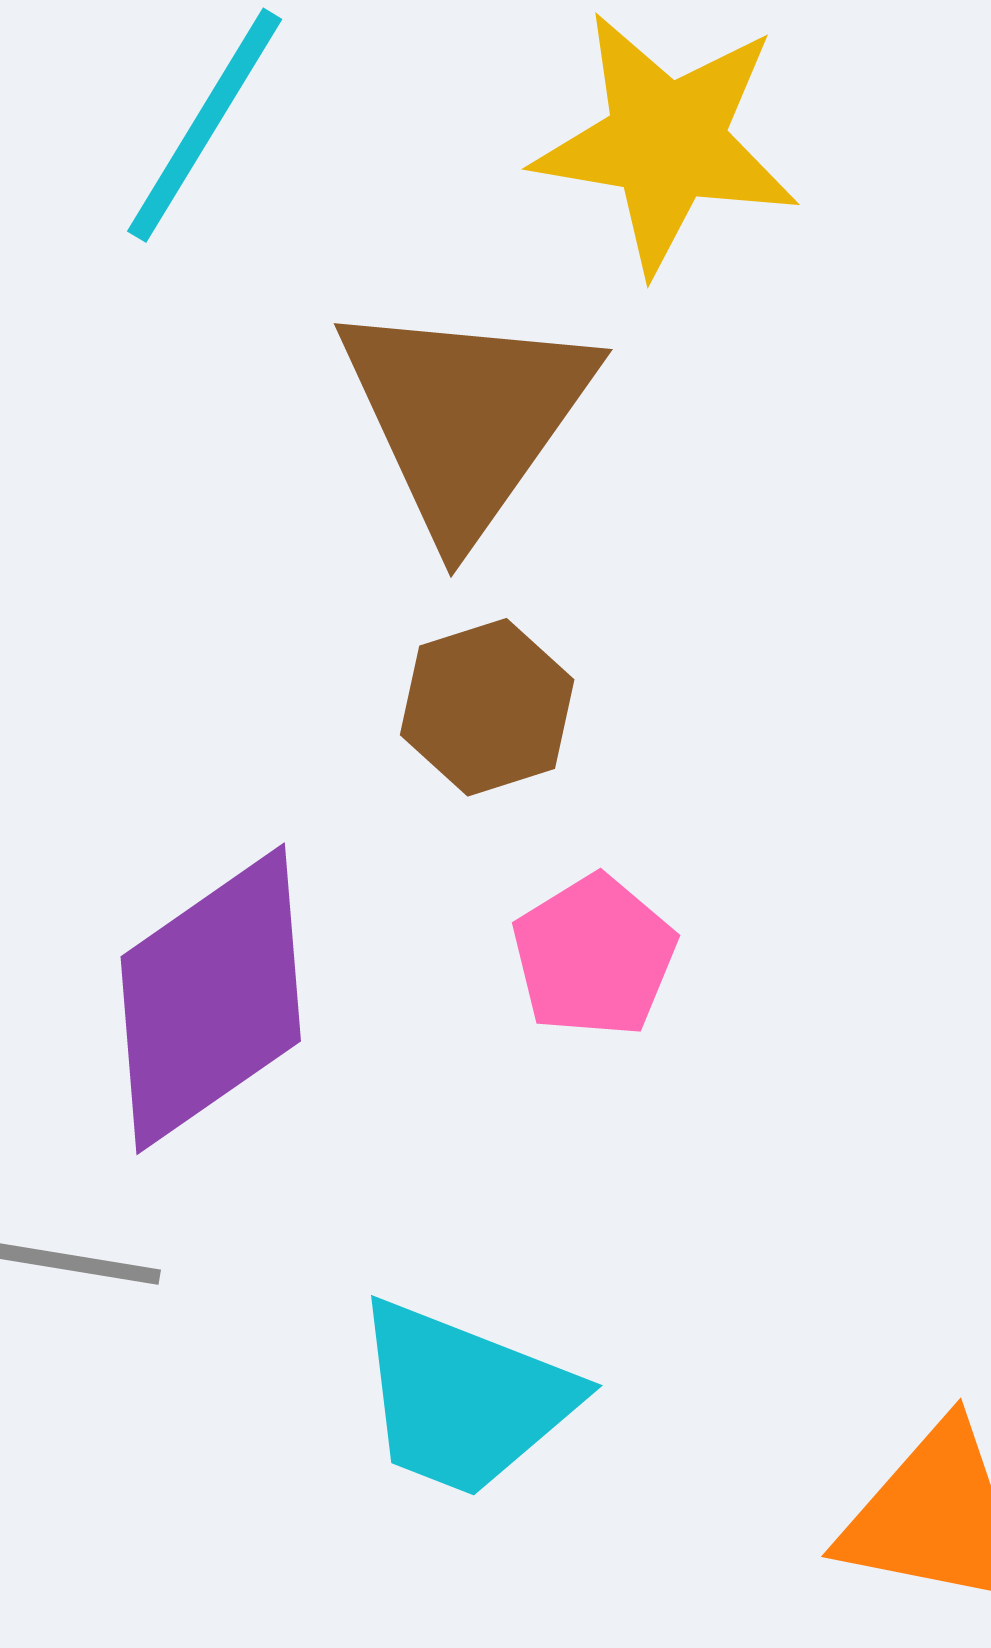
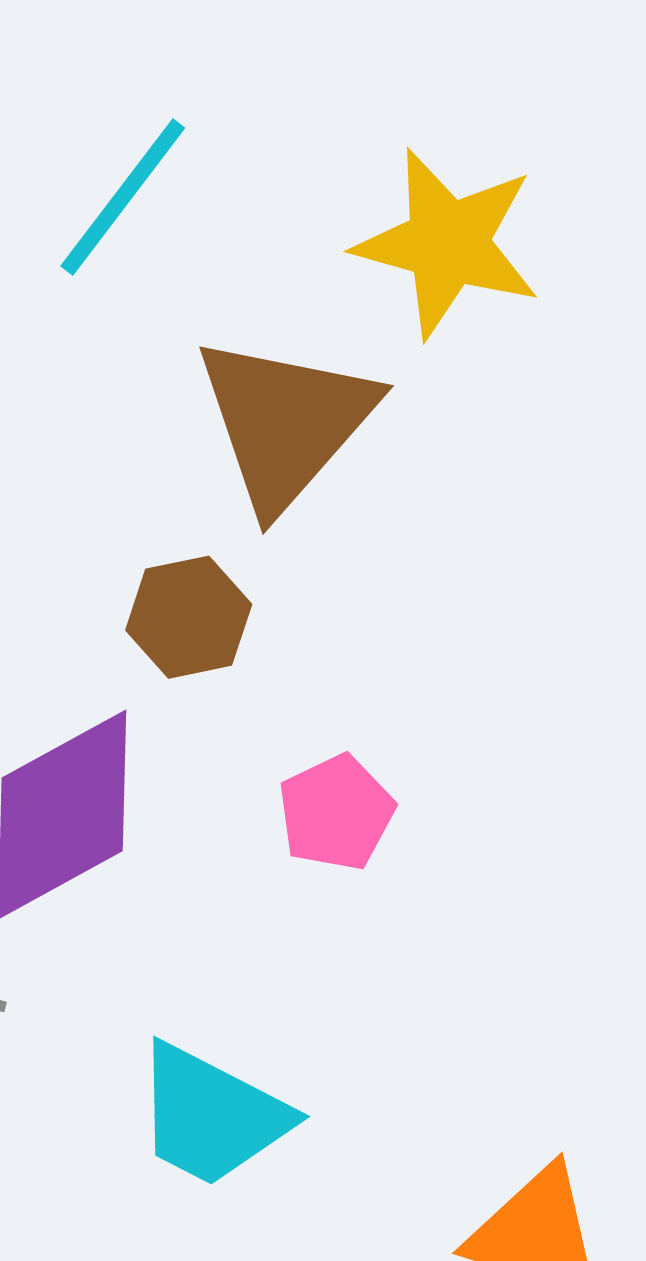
brown hexagon: (487, 707) -> (189, 617), moved

